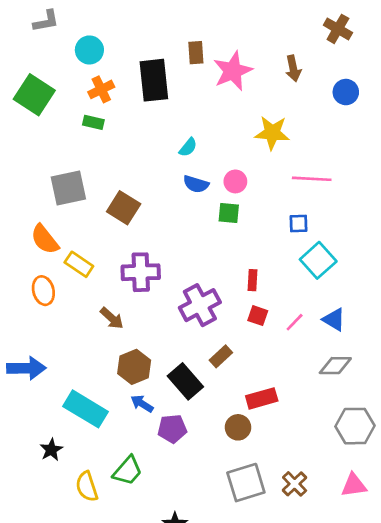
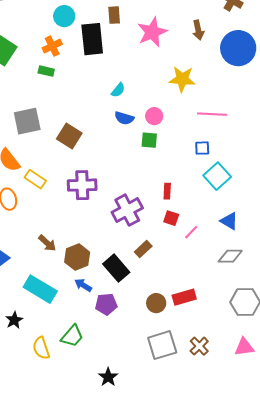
cyan circle: (89, 50) -> (64, 16), moved
brown rectangle: (196, 53) -> (114, 15), moved
blue circle: (346, 92) -> (238, 48), size x1.8
brown arrow: (112, 318) -> (47, 243), moved
pink line: (295, 322) -> (191, 232), moved
red rectangle: (262, 398) -> (184, 297), moved

